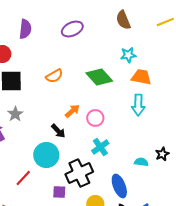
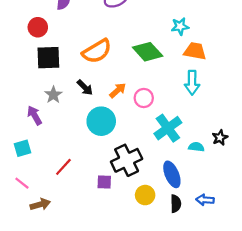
orange semicircle: (54, 76) -> (97, 51), size x1.5
black arrow: (58, 131) -> (85, 88), moved
cyan cross: (100, 147) -> (168, 128), moved, size x1.4
cyan circle: (46, 155) -> (101, 121), moved

